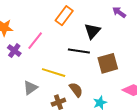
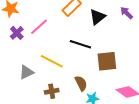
black triangle: (92, 31) -> (97, 17), moved
brown semicircle: (76, 90) -> (81, 83), moved

